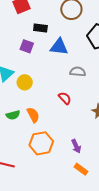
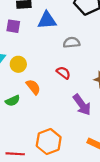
orange semicircle: (33, 115) -> (33, 87), moved
orange hexagon: (41, 143) -> (49, 142), moved
purple arrow: (76, 146) -> (82, 105), moved, size x1.5

